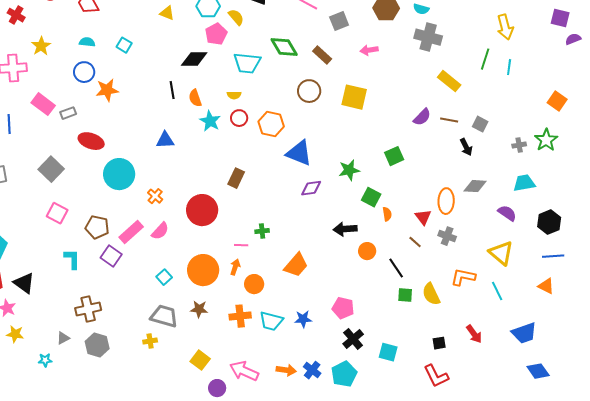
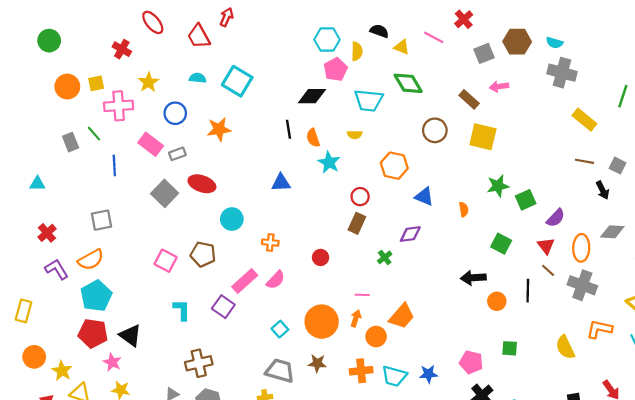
yellow triangle: (167, 13) -> (402, 47), moved
yellow semicircle: (236, 17) -> (357, 51), turned 42
gray square: (339, 21) -> (484, 53), moved
cyan square: (124, 45) -> (237, 81), size x1.8
brown rectangle: (322, 55) -> (469, 99), moved
blue circle: (84, 72) -> (175, 113), moved
purple semicircle: (422, 117) -> (556, 218), moved
red circle: (239, 118) -> (360, 197), moved
blue triangle: (299, 153) -> (424, 197), size x0.7
gray square: (51, 169) -> (165, 193), moved
green star: (349, 170) -> (498, 186), moved
cyan circle: (119, 174) -> (232, 219), size x0.7
purple diamond: (311, 188) -> (410, 234), moved
orange cross: (155, 196) -> (270, 243), turned -35
red circle: (202, 210) -> (321, 257), size x0.5
orange semicircle: (387, 214) -> (464, 209), moved
red triangle: (423, 217) -> (546, 246), moved
brown pentagon: (97, 227) -> (203, 254), moved
green cross: (262, 231) -> (385, 257), moved, turned -32
gray cross: (447, 236) -> (582, 285), size x1.5
brown line: (415, 242) -> (548, 270), moved
orange trapezoid: (296, 265) -> (402, 316), moved
black line: (396, 268) -> (528, 291), moved, turned 35
green square: (405, 295) -> (510, 348), moved

